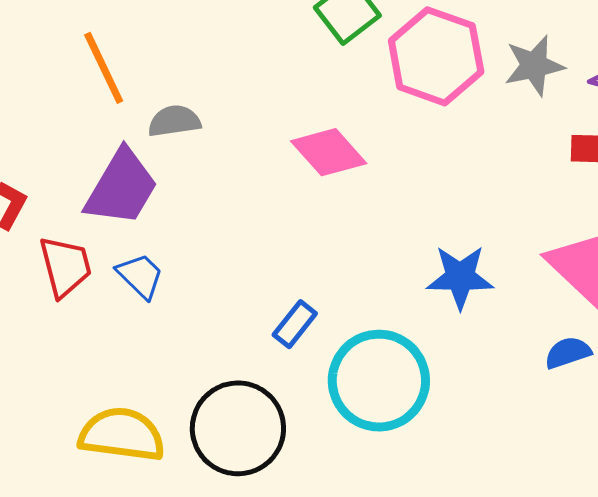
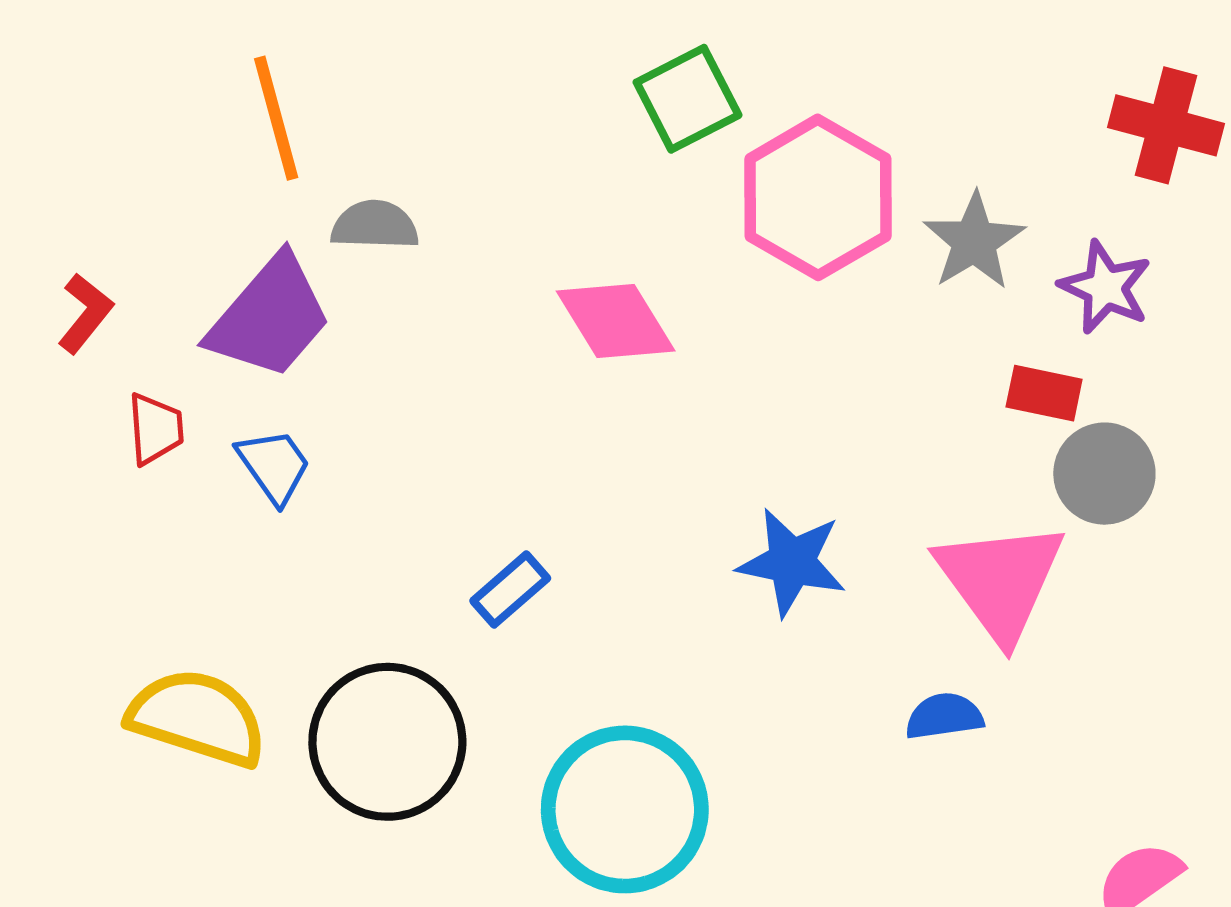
gray star: (534, 66) -> (974, 241), turned -30
red trapezoid: (65, 267) -> (155, 429), size x0.7
cyan circle: (379, 381) -> (625, 809), moved

